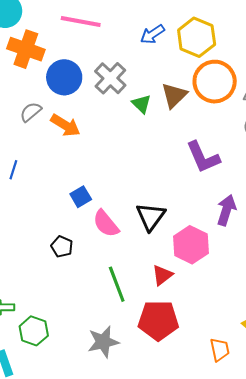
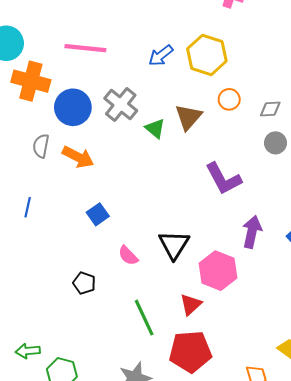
orange circle: (215, 82) -> (229, 99), size x0.5
gray semicircle: (31, 112) -> (41, 146), turned -35
blue square: (81, 197) -> (98, 214), moved
pink semicircle: (106, 224) -> (128, 256), size x0.7

